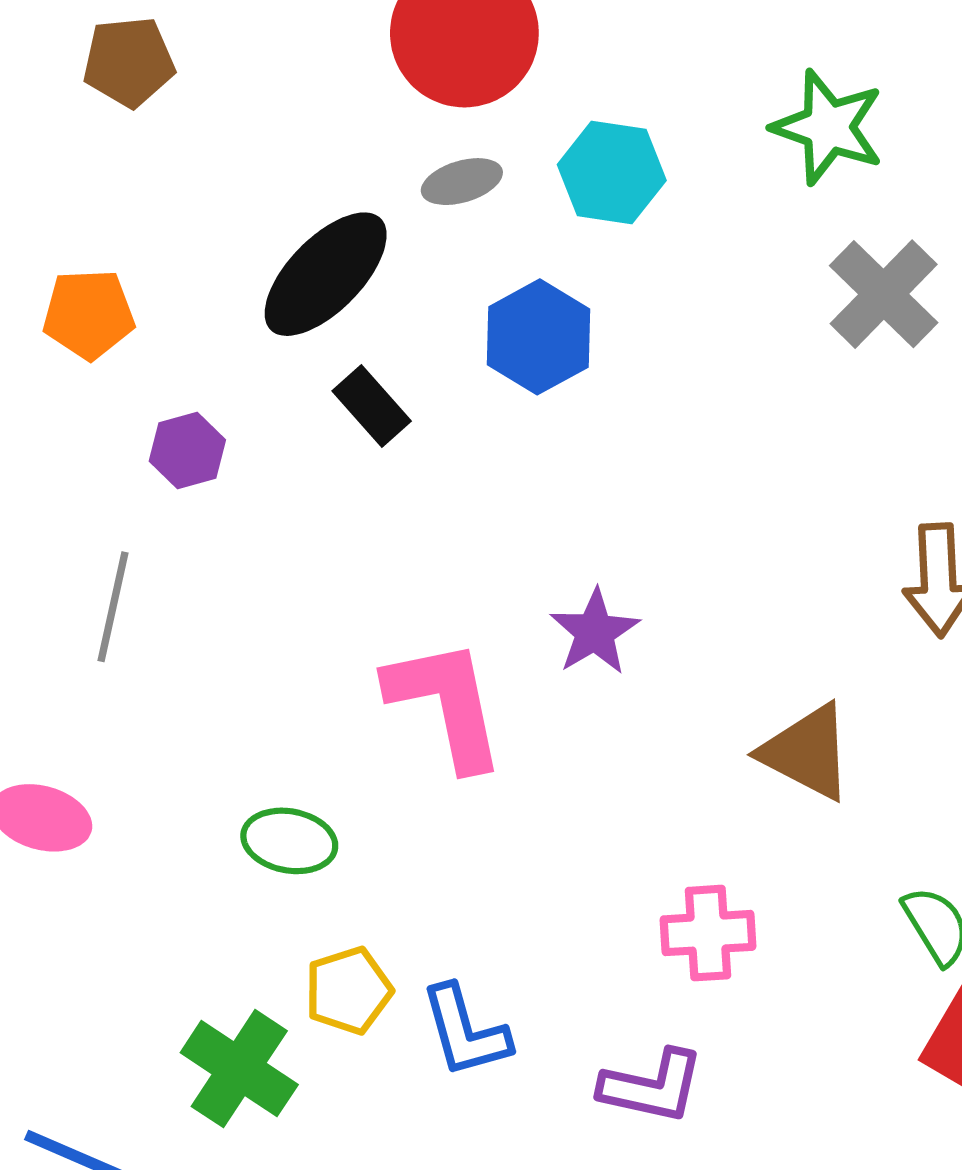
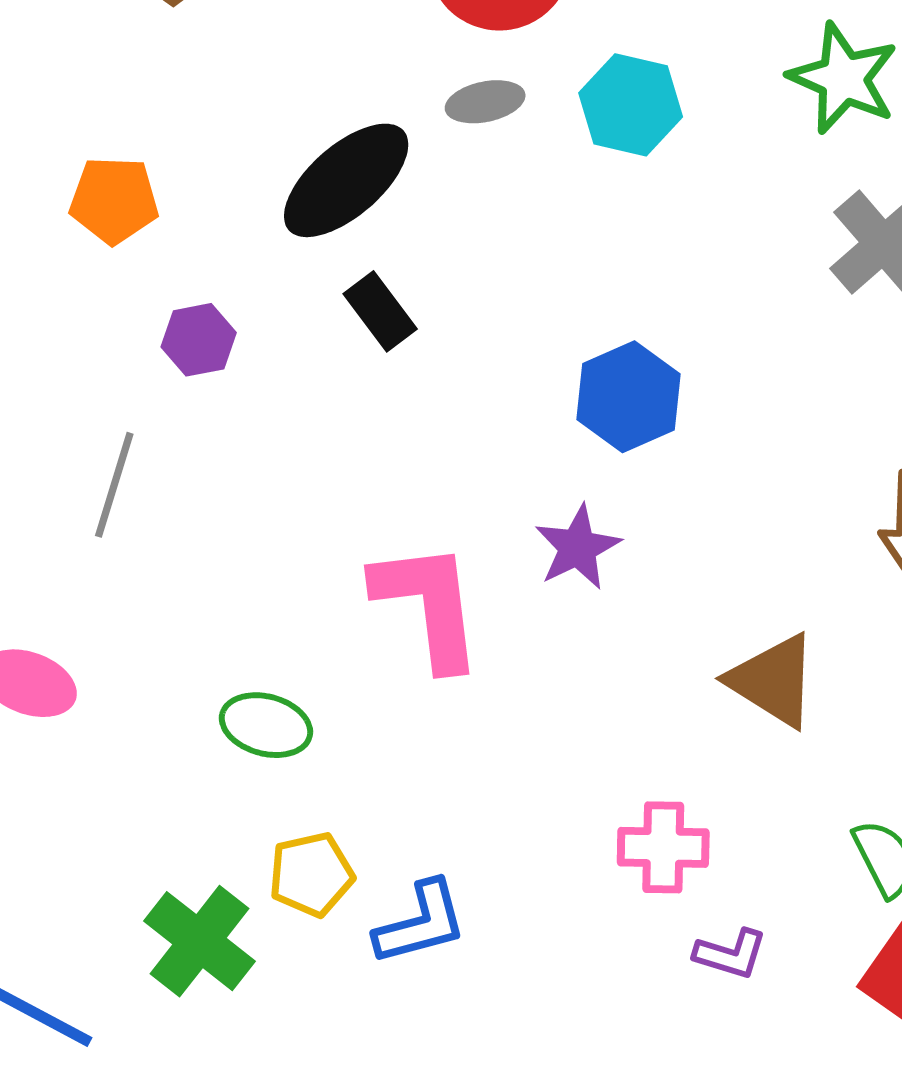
blue hexagon: (539, 337) -> (628, 397), moved
blue L-shape: (465, 1031) -> (421, 923), turned -94
purple L-shape: (652, 1087) -> (731, 954), moved, size x0.7

